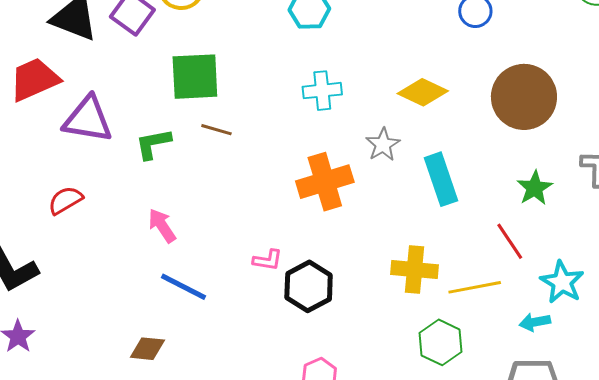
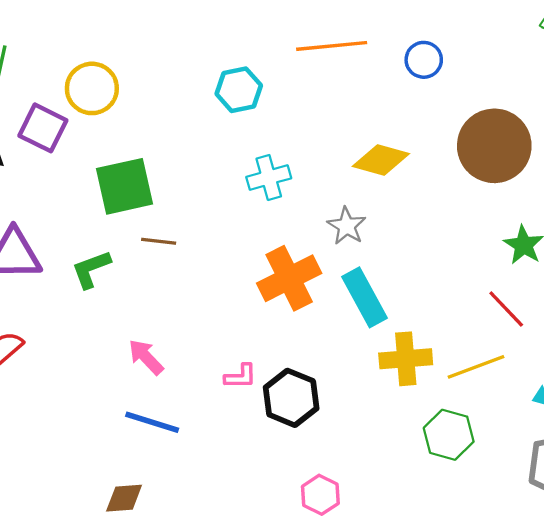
cyan rectangle: (441, 179) -> (364, 297), moved
pink arrow: (162, 226) -> (146, 357), moved

